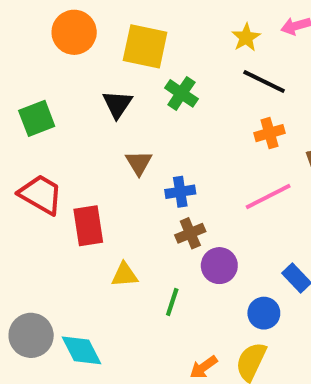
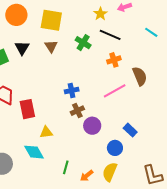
green cross: (181, 93) -> (83, 43), moved
black triangle: (117, 104) -> (22, 48), moved
brown triangle: (139, 163) -> (51, 46), moved
green line: (172, 302) -> (66, 167), moved
cyan diamond: (81, 350) -> (34, 152), moved

